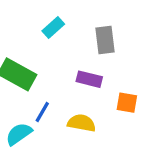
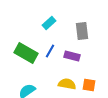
orange square: (127, 103) -> (89, 85), moved
blue line: (42, 112) -> (50, 51), moved

